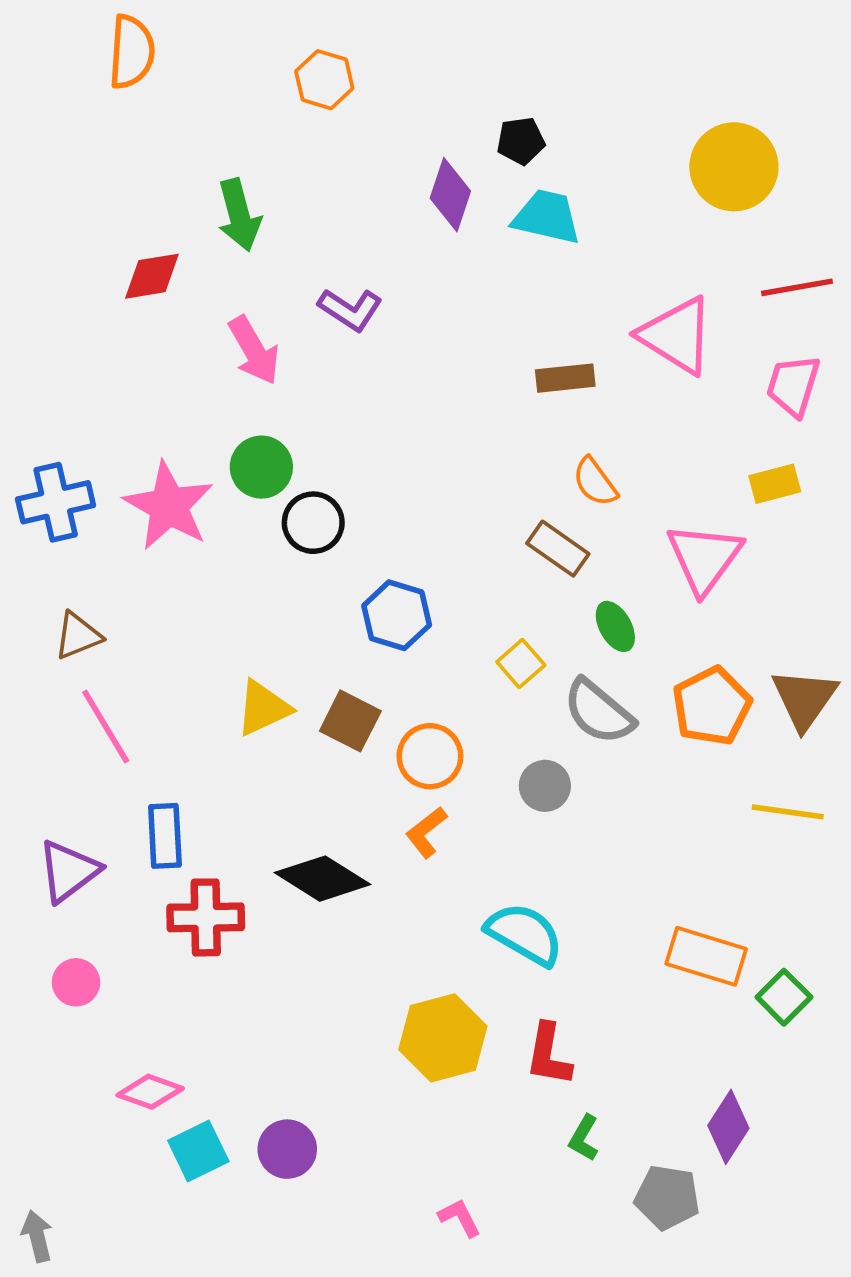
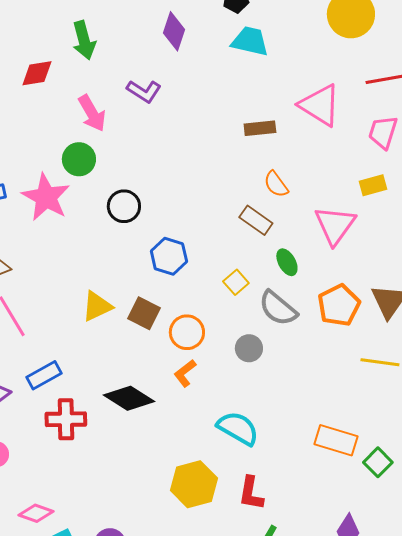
purple diamond: (450, 195) -> (174, 31), moved
green circle: (261, 467) -> (79, 159), moved
blue rectangle: (165, 836) -> (44, 375), turned 64

